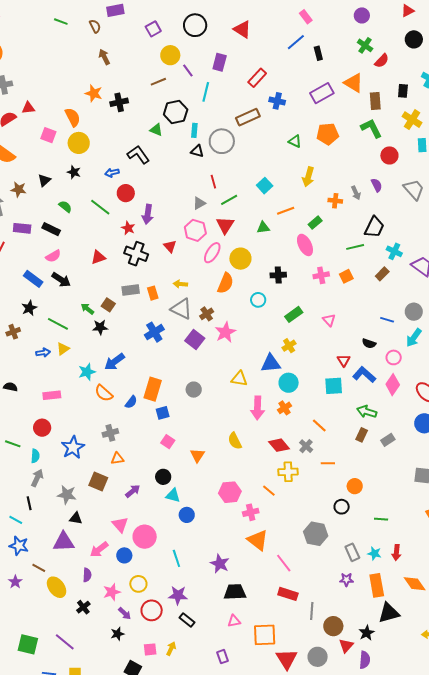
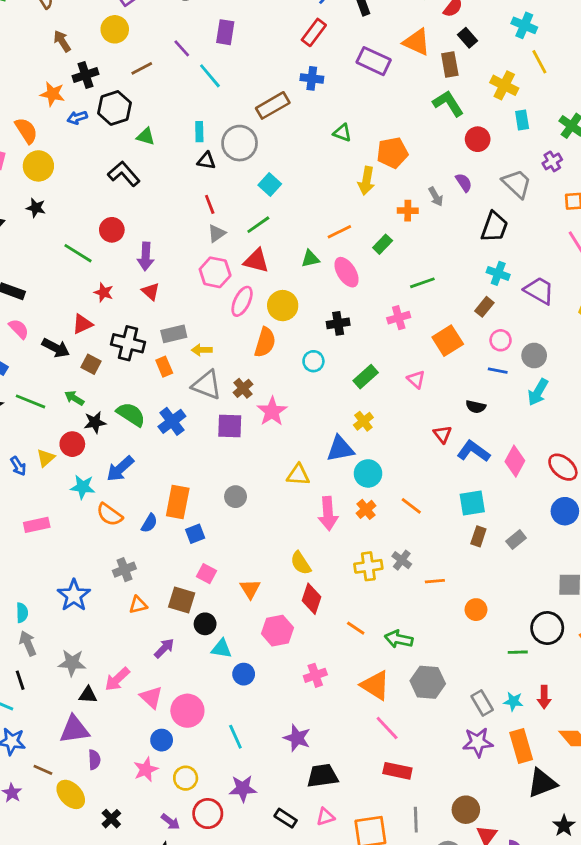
yellow circle: (170, 55) -> (115, 29), moved
red rectangle: (257, 78) -> (314, 32), moved
black rectangle: (403, 91) -> (467, 38), moved, turned -40
cyan line: (206, 92) -> (210, 76), turned -48
purple rectangle: (322, 93) -> (374, 61), turned 60
black cross: (119, 102) -> (85, 75), moved
black hexagon: (176, 112) -> (114, 108), moved
orange pentagon: (328, 134) -> (392, 153), moved
blue arrow: (112, 173) -> (77, 118), moved
red line: (213, 182) -> (210, 204), moved
cyan square: (265, 186) -> (270, 184), moved
green semicircle: (65, 207) -> (131, 414), moved, size x1.5
red triangle: (225, 225) -> (256, 261), turned -42
black trapezoid: (374, 227) -> (494, 227), moved
red star: (128, 228) -> (104, 292), moved
pink ellipse: (305, 245) -> (347, 272), moved
red triangle: (170, 246) -> (151, 291), moved
green line: (355, 247) -> (422, 283), moved
black cross: (136, 254) -> (128, 343), moved
pink semicircle: (53, 256) -> (19, 329), turned -98
orange square: (346, 276) -> (448, 341), moved, size x1.5
black arrow: (61, 280) -> (56, 348), moved
gray rectangle: (131, 290) -> (174, 334), moved
brown square: (108, 305) -> (91, 364), moved
green line: (58, 324) -> (31, 401), moved
purple square: (195, 339) -> (230, 426), turned -30
blue arrow: (43, 353) -> (18, 466), turned 72
pink circle: (394, 357) -> (501, 340), moved
cyan star: (87, 372) -> (83, 487), turned 30
cyan square: (334, 386) -> (472, 503), moved
green arrow: (367, 412) -> (399, 639), moved
orange line: (319, 426) -> (411, 506), moved
red circle: (42, 428) -> (72, 444), moved
red diamond: (279, 445) -> (312, 599), moved, turned 65
yellow cross: (288, 472) -> (368, 566), moved
gray arrow: (37, 478) -> (28, 643), turned -42
brown square: (98, 481) -> (182, 600), moved
pink hexagon: (230, 492) -> (277, 631), moved
black circle: (342, 507) -> (547, 628), moved, size x1.5
pink cross: (251, 512) -> (315, 675), moved
orange triangle: (258, 540) -> (375, 685), moved
pink arrow: (99, 549) -> (117, 679), moved
purple semicircle: (87, 575) -> (94, 760), moved
purple star: (346, 580) -> (478, 742), size x1.5
pink star: (112, 592) -> (146, 769), moved
gray line: (312, 611) -> (416, 820), moved
black rectangle: (187, 620) -> (286, 818), moved
black star: (367, 633) -> (564, 826), moved

